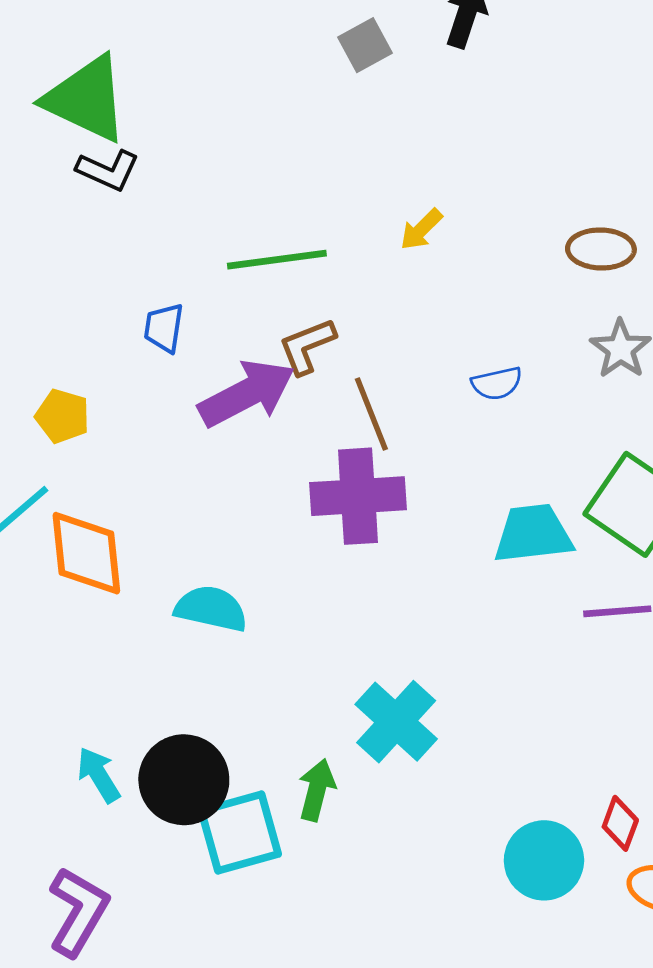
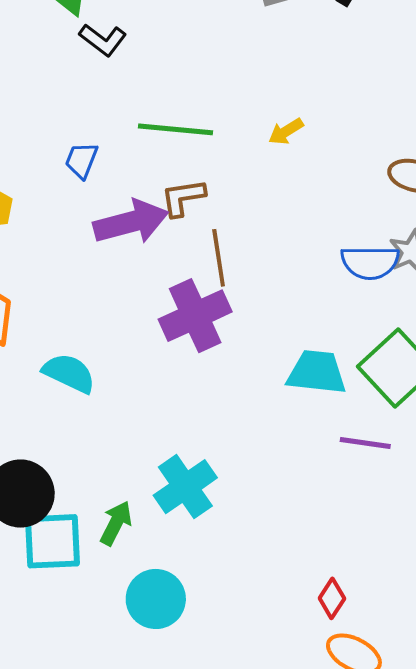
black L-shape: (108, 170) -> (103, 40), moved
blue semicircle: (497, 383) -> (370, 262), moved, size x1.5
purple cross: (358, 496) -> (195, 316), turned -34
cyan circle: (544, 860) -> (156, 599), moved

